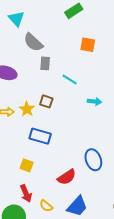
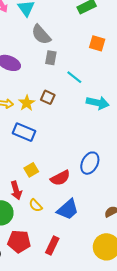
cyan arrow: (94, 101) -> (98, 103), size x1.5
blue rectangle: (40, 136) -> (24, 132), moved
blue ellipse: (93, 160) -> (90, 163), turned 40
yellow square: (27, 165) -> (31, 170), moved, turned 32

